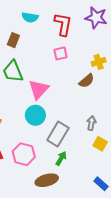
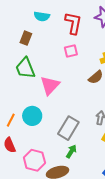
cyan circle: (35, 115) -> (32, 116), moved
pink hexagon: (24, 154) -> (34, 160), moved

